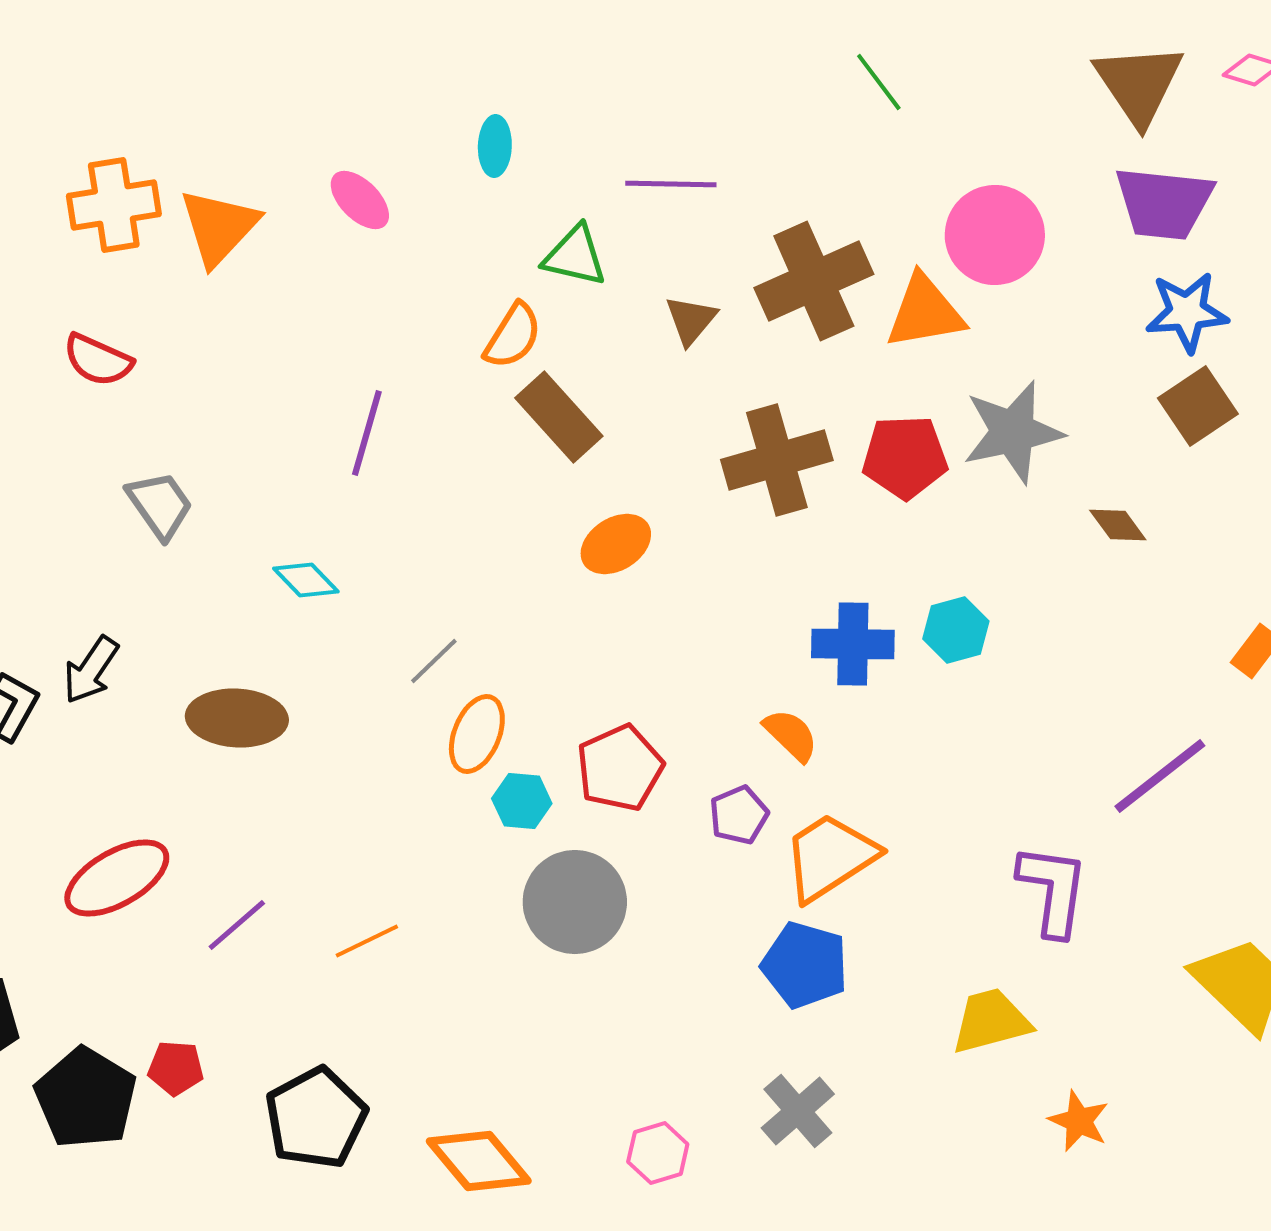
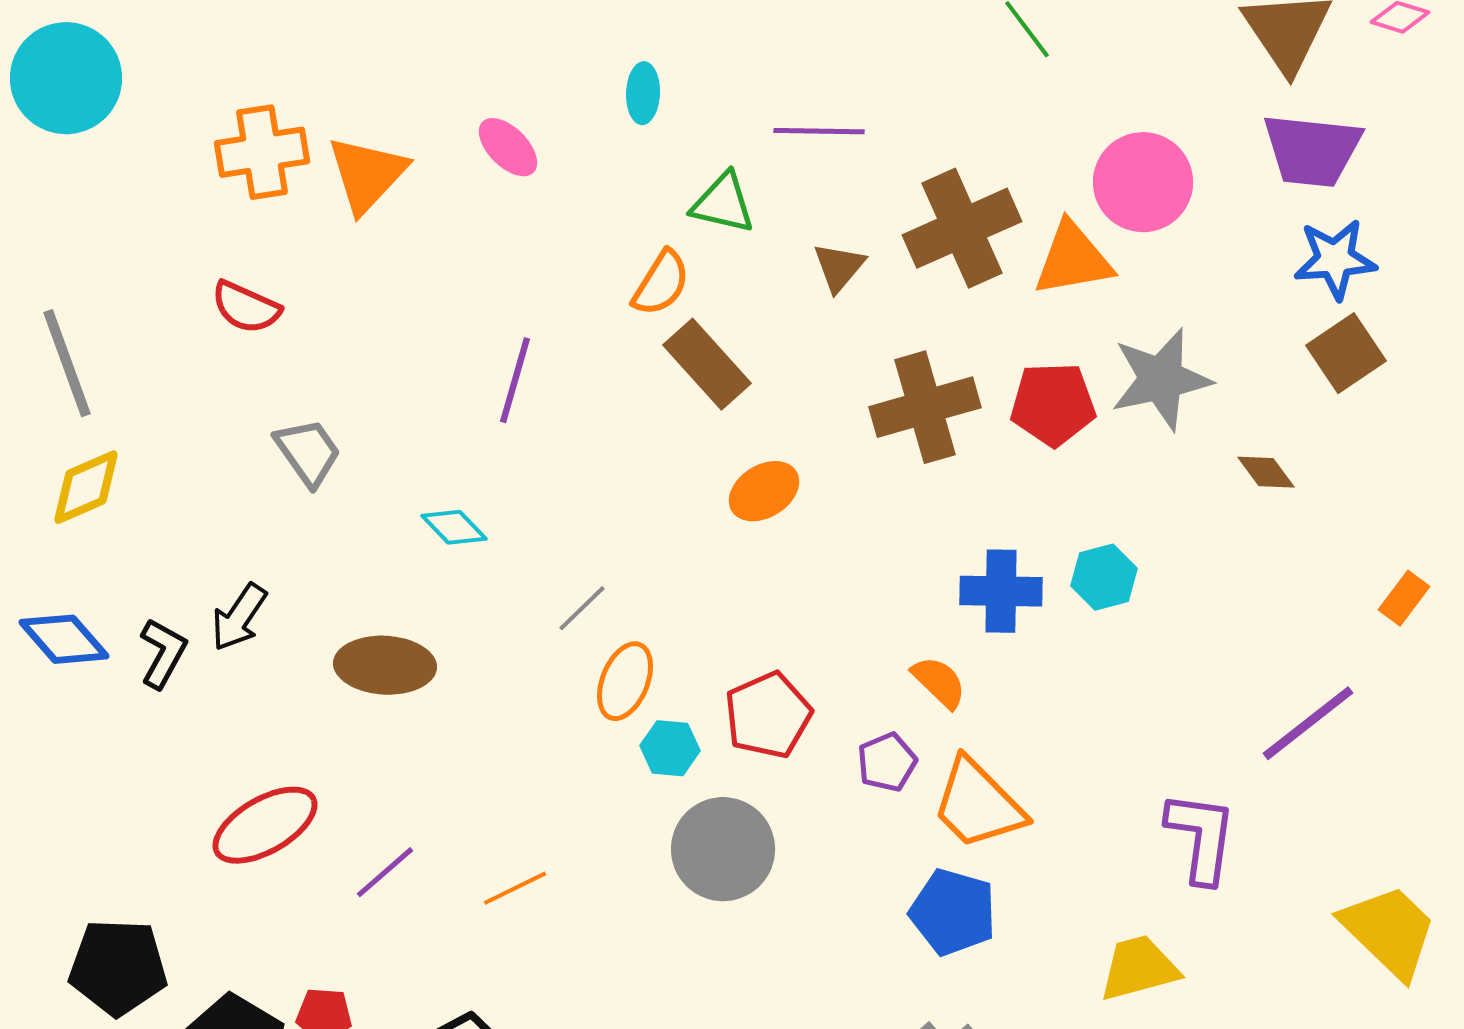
orange trapezoid: (830, 857) -> (978, 804), turned -102

